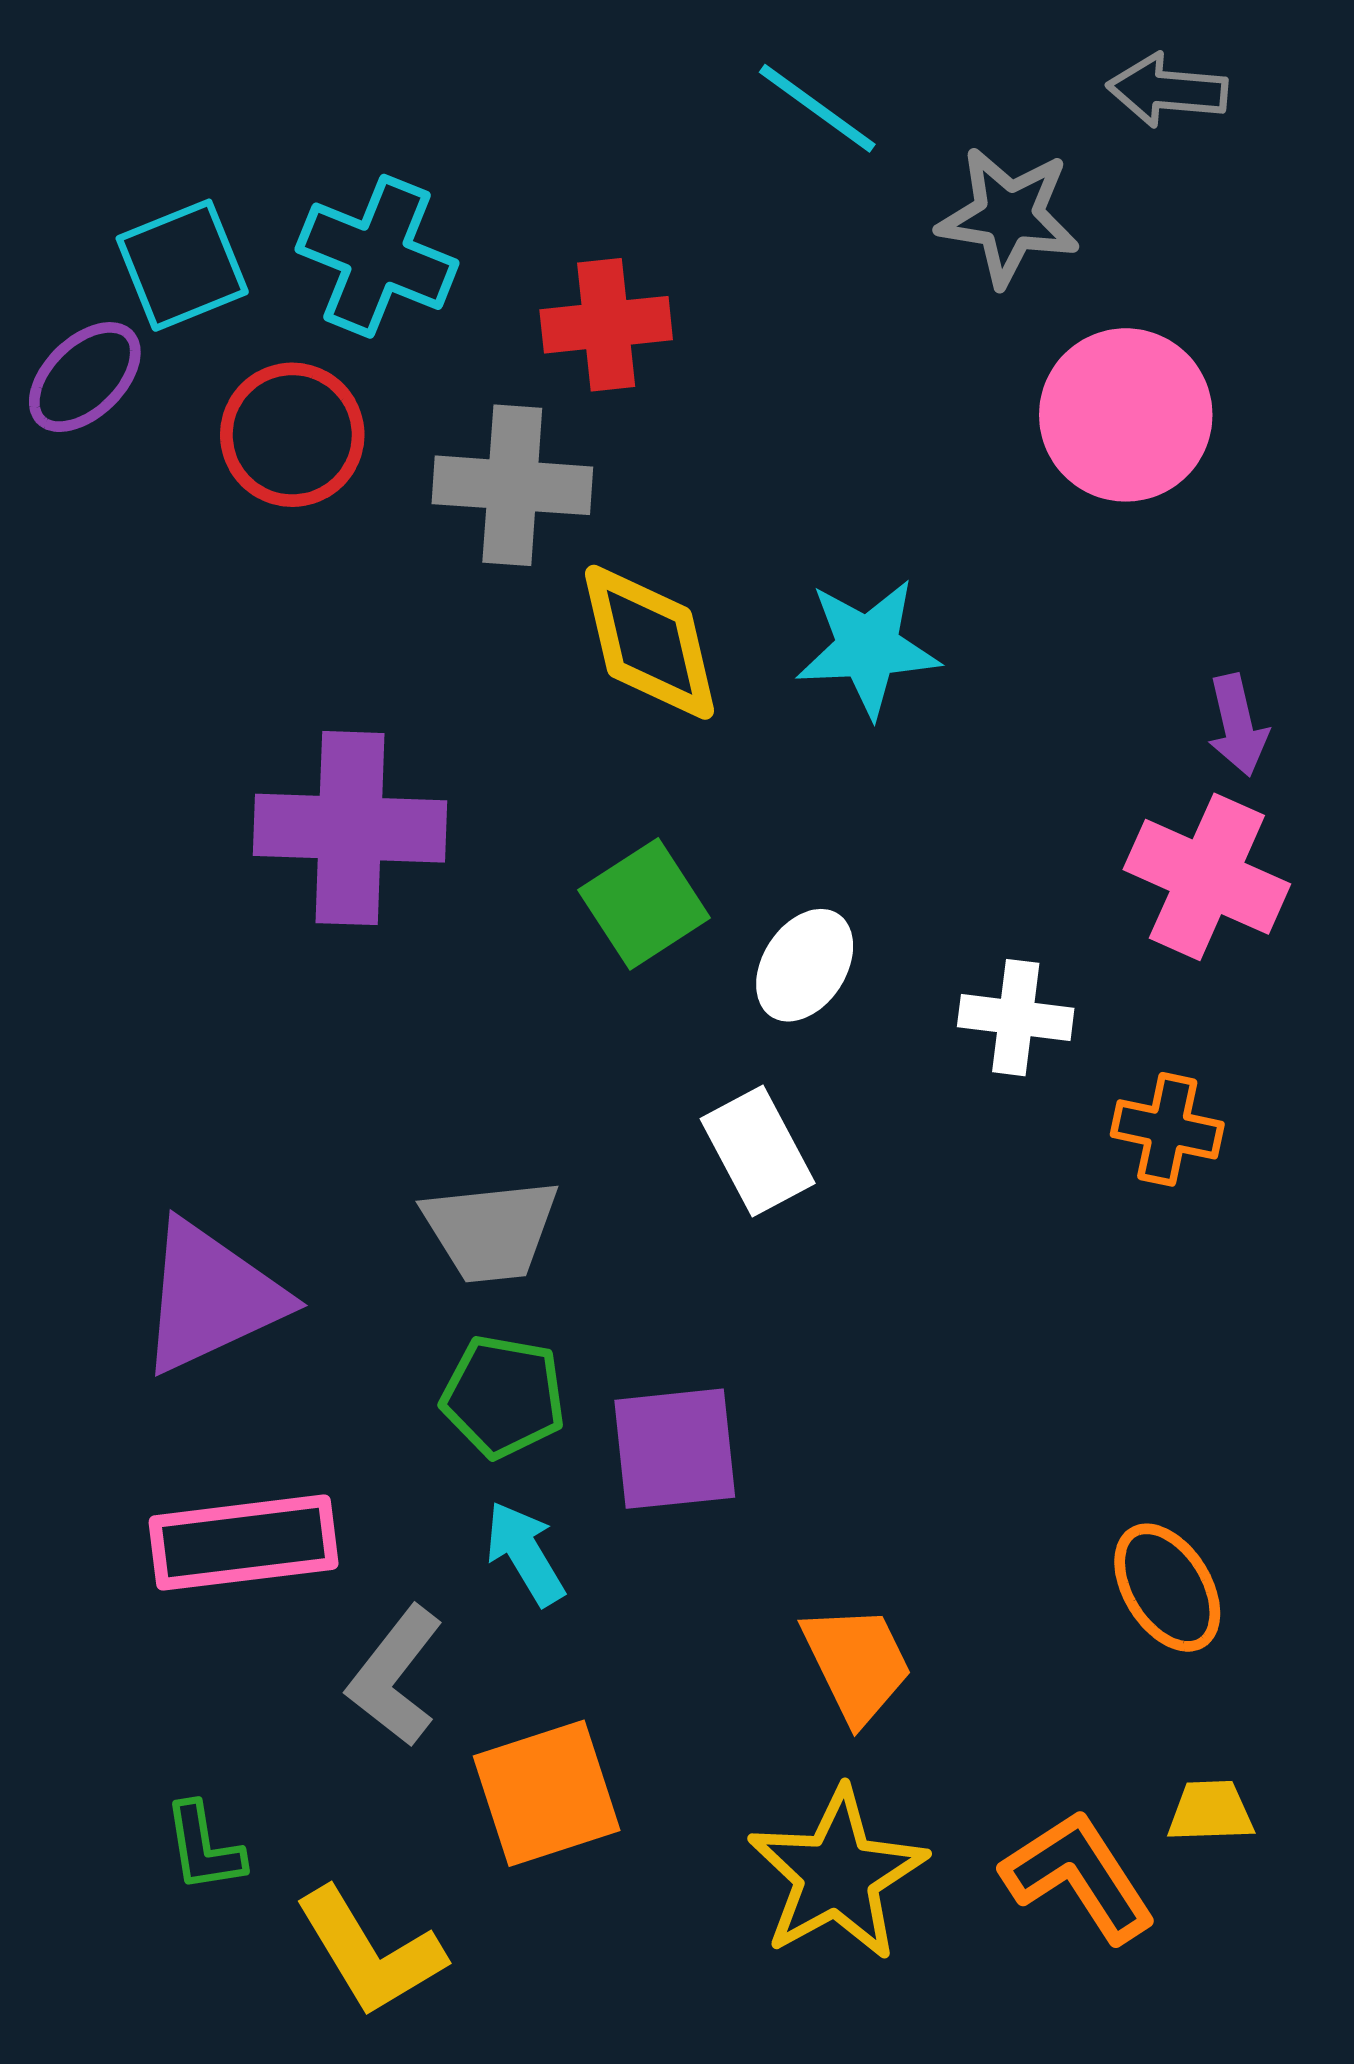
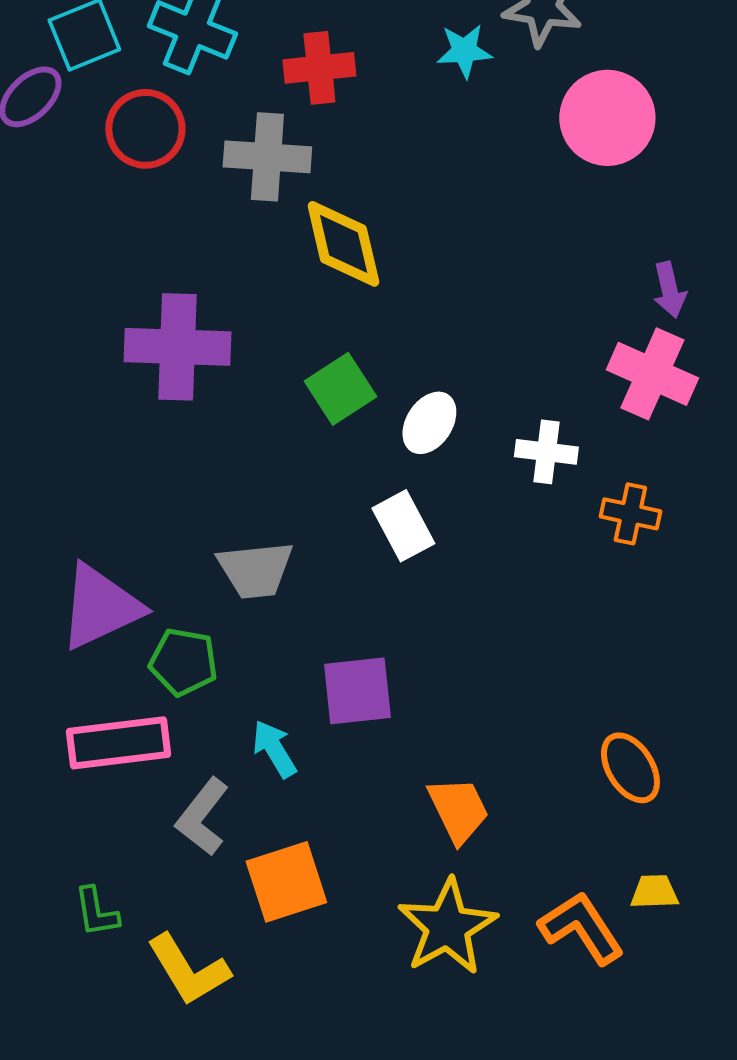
cyan star: (868, 648) -> (464, 51), moved, size x0.7
green pentagon: (503, 1396) -> (183, 662), moved

